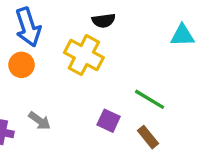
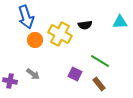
black semicircle: (104, 21) -> (85, 25), moved
orange circle: (22, 65) -> (35, 40), moved

